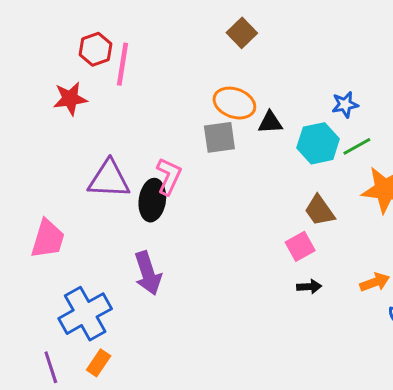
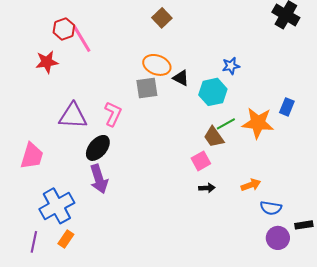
pink line: (122, 64) -> (82, 39), turned -40
black triangle: (270, 122) -> (181, 78), turned 30
green line: (357, 146) -> (226, 124), moved
black ellipse: (152, 200) -> (98, 148), moved, turned 32
purple line: (51, 367) -> (34, 242), turned 30

